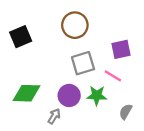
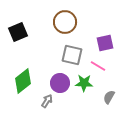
gray square: (83, 63) -> (72, 55), turned 30
green diamond: (26, 93) -> (23, 81), turned -40

